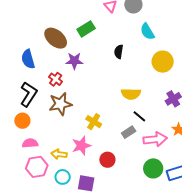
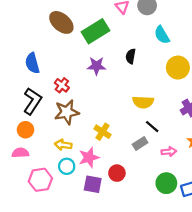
green rectangle: (86, 29) -> (96, 31), size x1.4
brown ellipse: (56, 38) -> (61, 22), moved
purple star: (74, 61) -> (96, 66), moved
pink arrow: (155, 139) -> (169, 152), size x0.6
pink semicircle: (30, 143) -> (20, 153), moved
yellow arrow: (59, 154) -> (63, 145), moved
cyan circle: (63, 177) -> (67, 166), moved
purple square: (86, 183) -> (93, 184), moved

